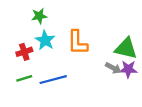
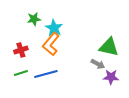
cyan star: (45, 40) -> (54, 28), moved
orange L-shape: (77, 43) -> (51, 44), moved, turned 40
purple star: (128, 69) -> (111, 77), moved

